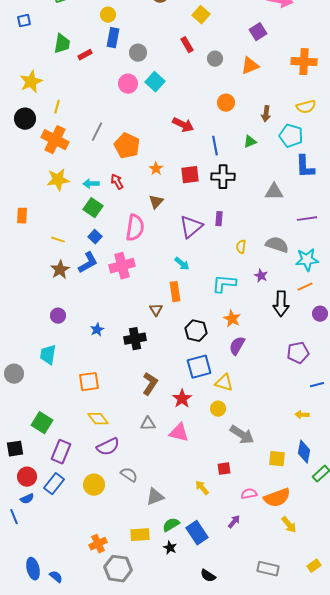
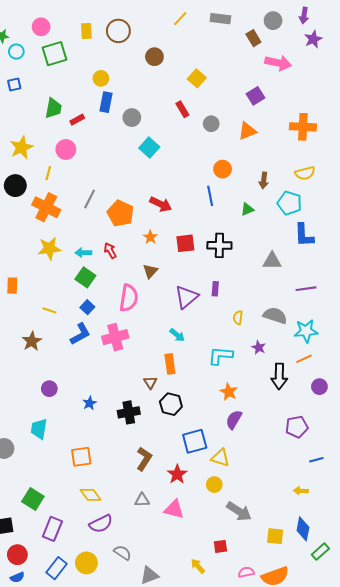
pink circle: (128, 84) -> (66, 149), moved
red arrow: (183, 125) -> (161, 204), moved
blue line: (215, 146) -> (210, 196), moved
brown star: (60, 270) -> (32, 341), moved
black hexagon: (196, 331) -> (171, 404), moved
blue rectangle: (54, 484) -> (57, 568), moved

